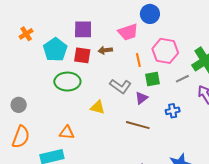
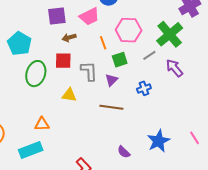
purple square: (83, 29) -> (57, 16), moved
red square: (82, 55) -> (63, 61), moved
green ellipse: (67, 82) -> (36, 74), turned -65
gray L-shape: (120, 86) -> (89, 71), turned -120

